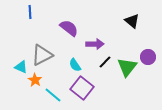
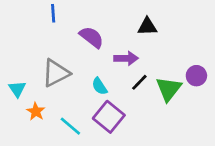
blue line: (30, 12) -> (53, 13), moved
black triangle: (132, 21) -> (147, 27), moved, turned -42
cyan triangle: (21, 67) -> (17, 89), moved, turned 32
orange star: (35, 80) -> (36, 111), moved

